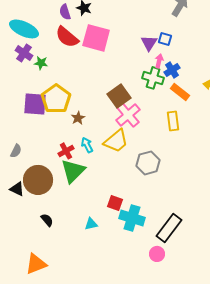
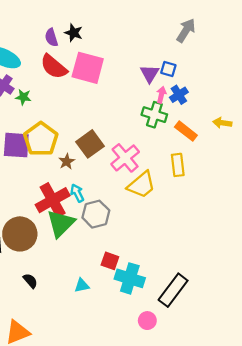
blue cross: (172, 70) -> (179, 95), moved
brown square: (119, 96) -> (90, 144), moved
yellow trapezoid: (116, 141) -> (141, 185), moved
red cross: (66, 151) -> (53, 200), size x1.8
gray hexagon: (148, 163) -> (96, 214), moved
pink circle: (157, 254) -> (147, 321), moved

